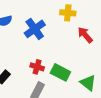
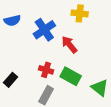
red arrow: (85, 35) -> (69, 45), moved

